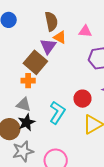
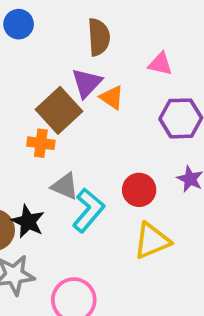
orange triangle: (60, 37) -> (112, 98), moved
gray triangle: (24, 105) -> (65, 186), moved
black star: (26, 122) -> (28, 221), turned -30

